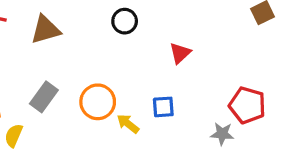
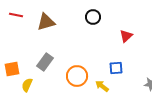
orange circle: (98, 102) -> (77, 76), moved
yellow arrow: (128, 124) -> (102, 86), moved

